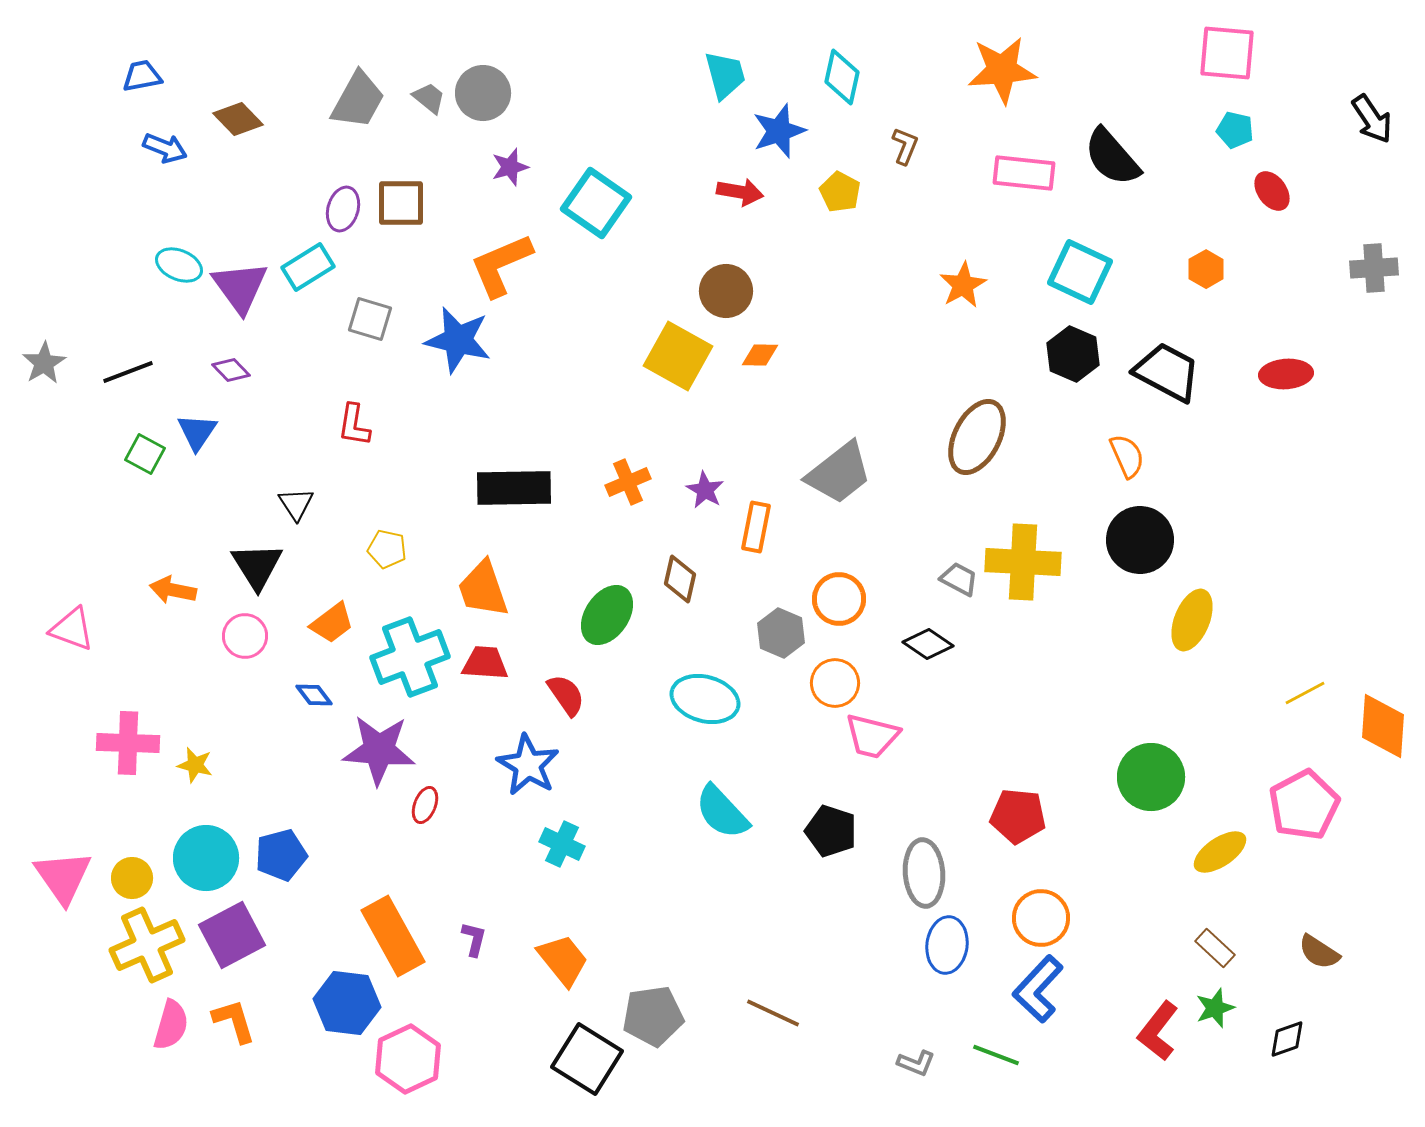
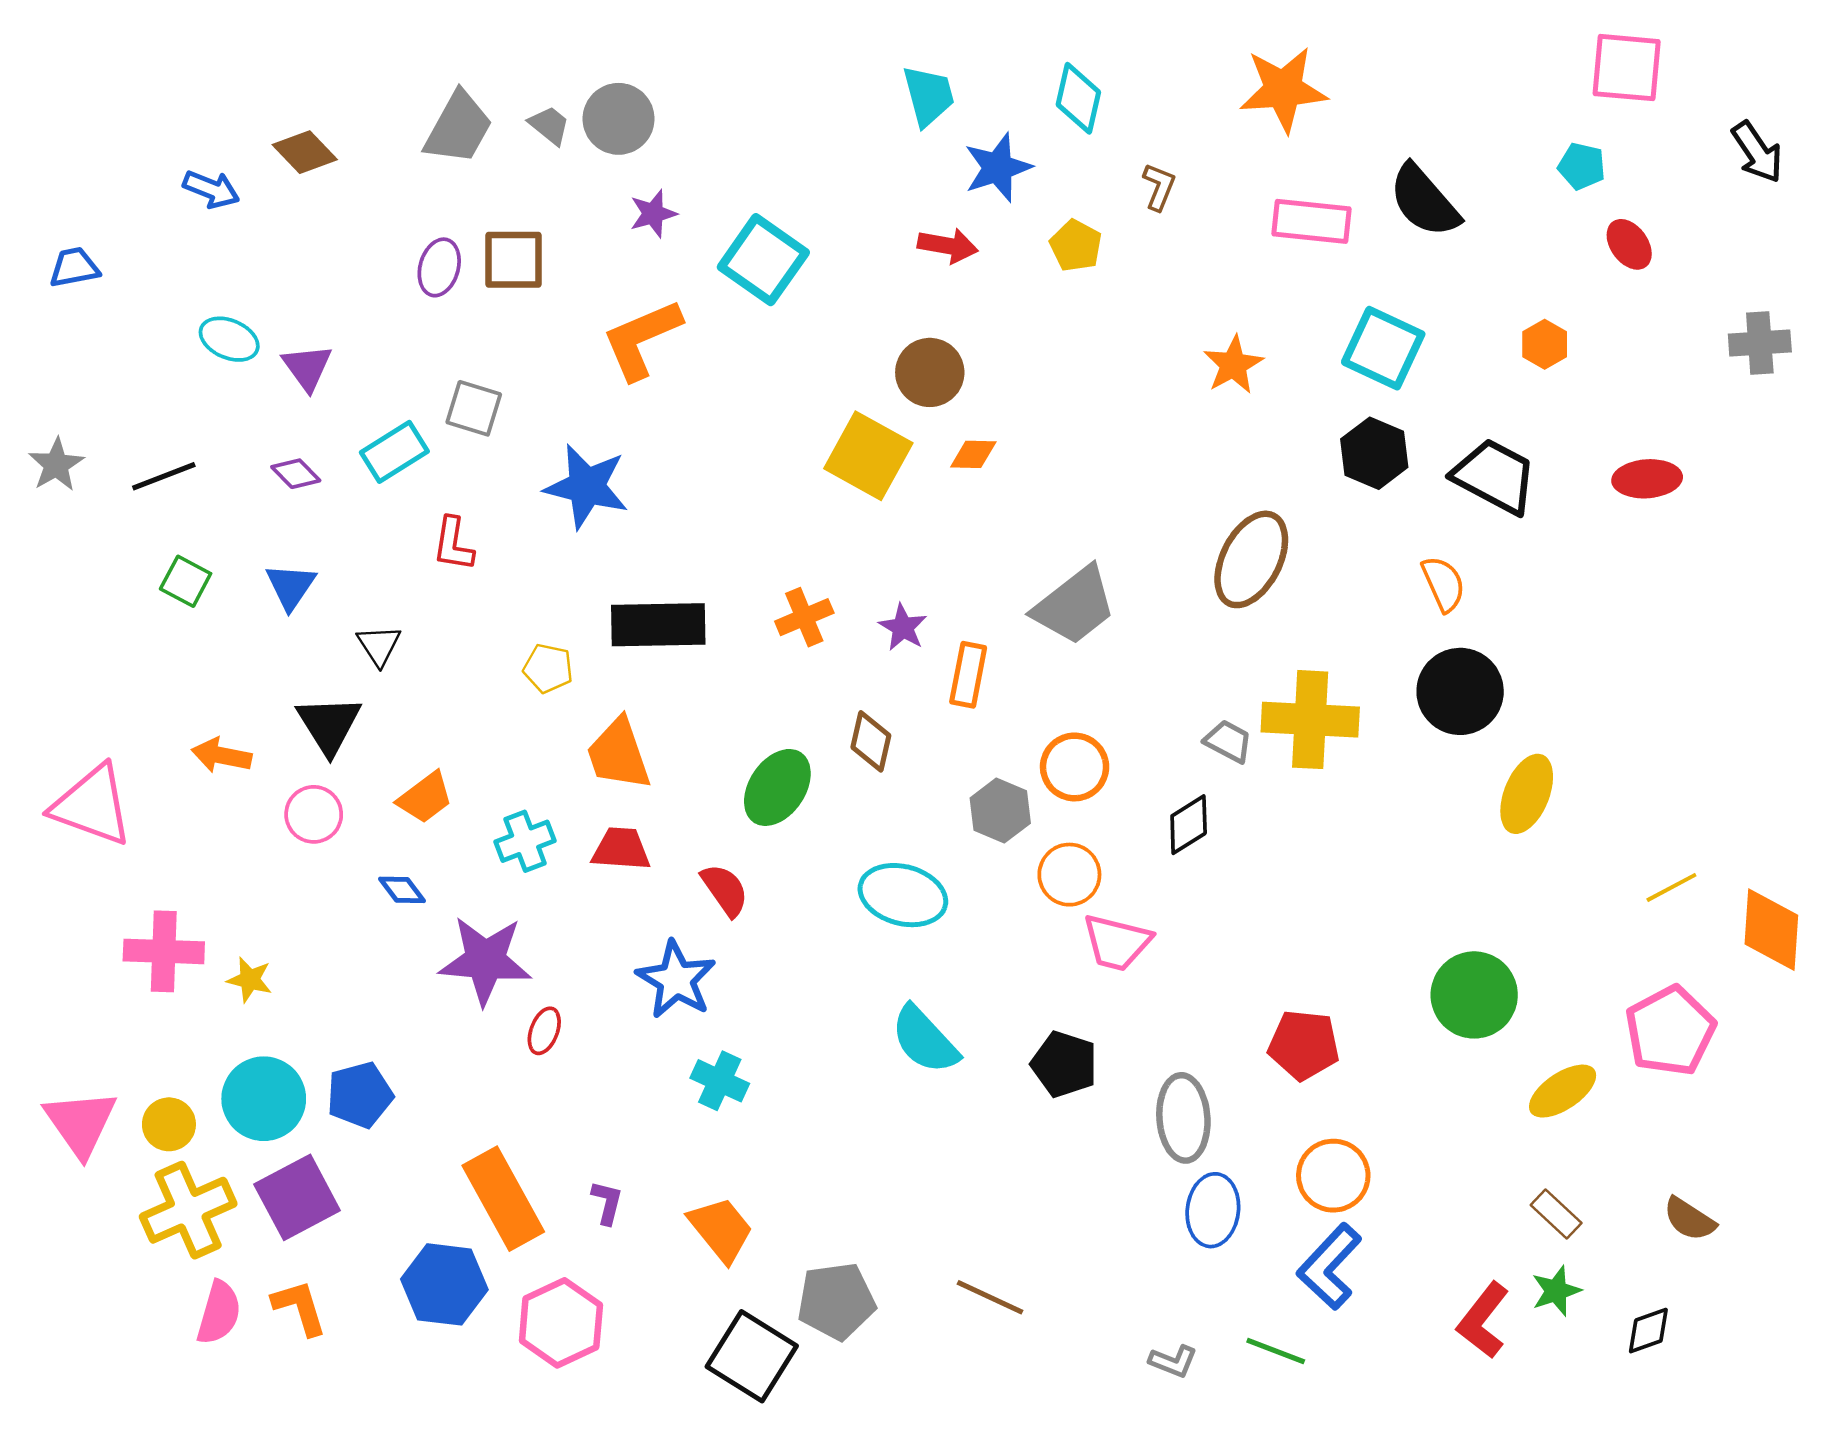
pink square: (1227, 53) -> (1627, 68), moved
blue trapezoid: (142, 76) -> (74, 267), moved
cyan rectangle: (308, 267) -> (394, 452), moved
purple triangle: (240, 287) -> (307, 367), size x0.7
blue star: (458, 340) -> (587, 486), moved
blue triangle: (197, 432) -> (291, 586), moved
yellow pentagon: (387, 549) -> (548, 668), moved
pink triangle: (72, 629) -> (92, 805), size x1.5
black diamond: (928, 644) -> (1189, 825), turned -66
cyan cross: (410, 657) -> (525, 841), size x0.6
pink hexagon: (408, 1059) -> (561, 1323), moved

